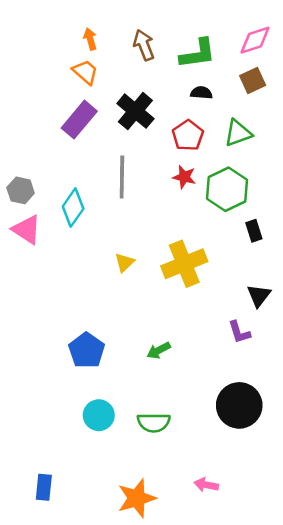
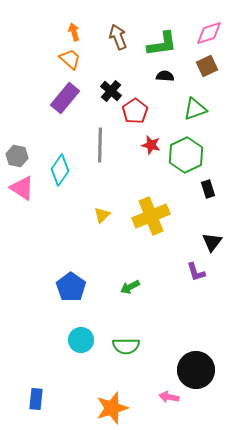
black cross: (135, 111) -> (111, 91), size x0.7
red pentagon: (188, 135) -> (135, 111), moved
black circle: (239, 405) -> (196, 370), moved

